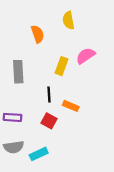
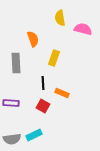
orange semicircle: (38, 34) -> (33, 39), moved
pink semicircle: (86, 56) -> (83, 29), moved, turned 48
gray semicircle: (14, 147) -> (12, 139), moved

